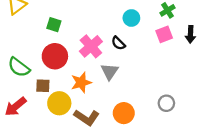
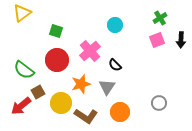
cyan circle: (131, 18) -> (115, 25), moved
black semicircle: (118, 43) -> (115, 65), moved
gray triangle: (110, 72) -> (107, 87), moved
brown square: (43, 86) -> (38, 92), moved, turned -32

